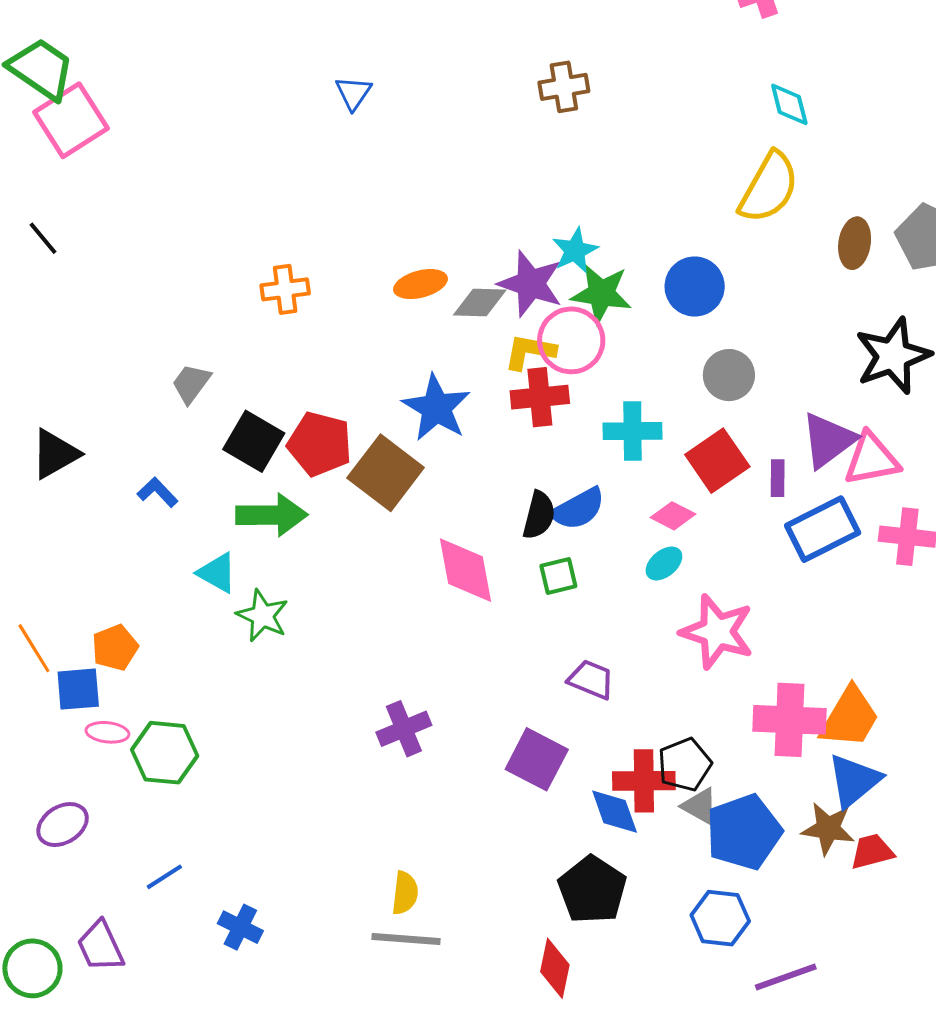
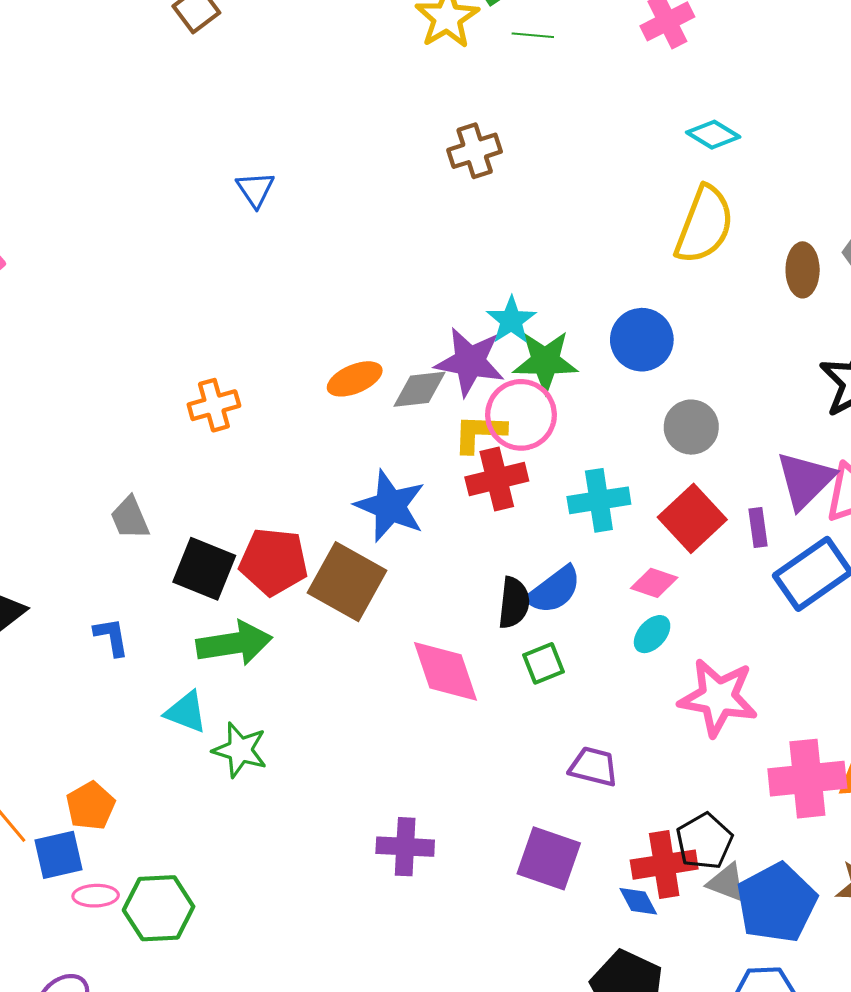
cyan diamond: (789, 104) -> (713, 135), turned -36
gray trapezoid: (191, 384) -> (130, 518), turned -51
blue L-shape: (158, 492) -> (111, 637), turned 42
purple cross: (404, 729) -> (405, 847), turned 34
blue diamond: (615, 812) -> (638, 901), size x0.7

